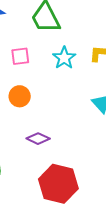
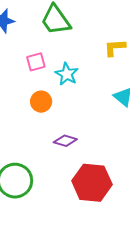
cyan star: (64, 58) -> (67, 74), moved

